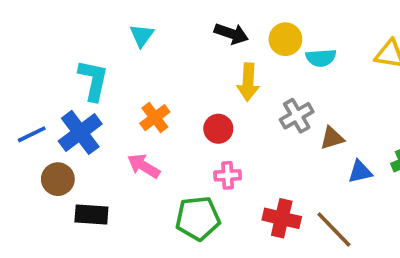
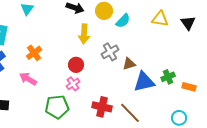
cyan semicircle: (321, 58) -> (123, 21), turned -42
red circle: (218, 129) -> (76, 65), moved
blue triangle: (360, 172) -> (144, 82), size x1.6
pink cross: (228, 175) -> (73, 84), turned -32

